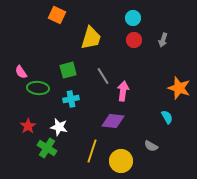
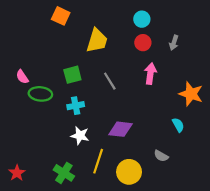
pink arrow: (123, 91) -> (150, 74), moved
red star: (28, 126) -> (17, 173), moved
white star: (59, 127) -> (80, 136), moved
green cross: (47, 148) -> (64, 173), moved

